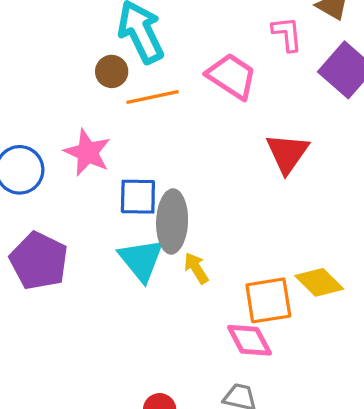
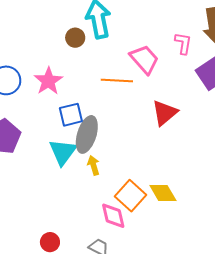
orange line: (153, 97) -> (117, 80), moved
blue square: (138, 197) -> (71, 115), turned -30
orange square: (268, 300) -> (130, 196), turned 36

